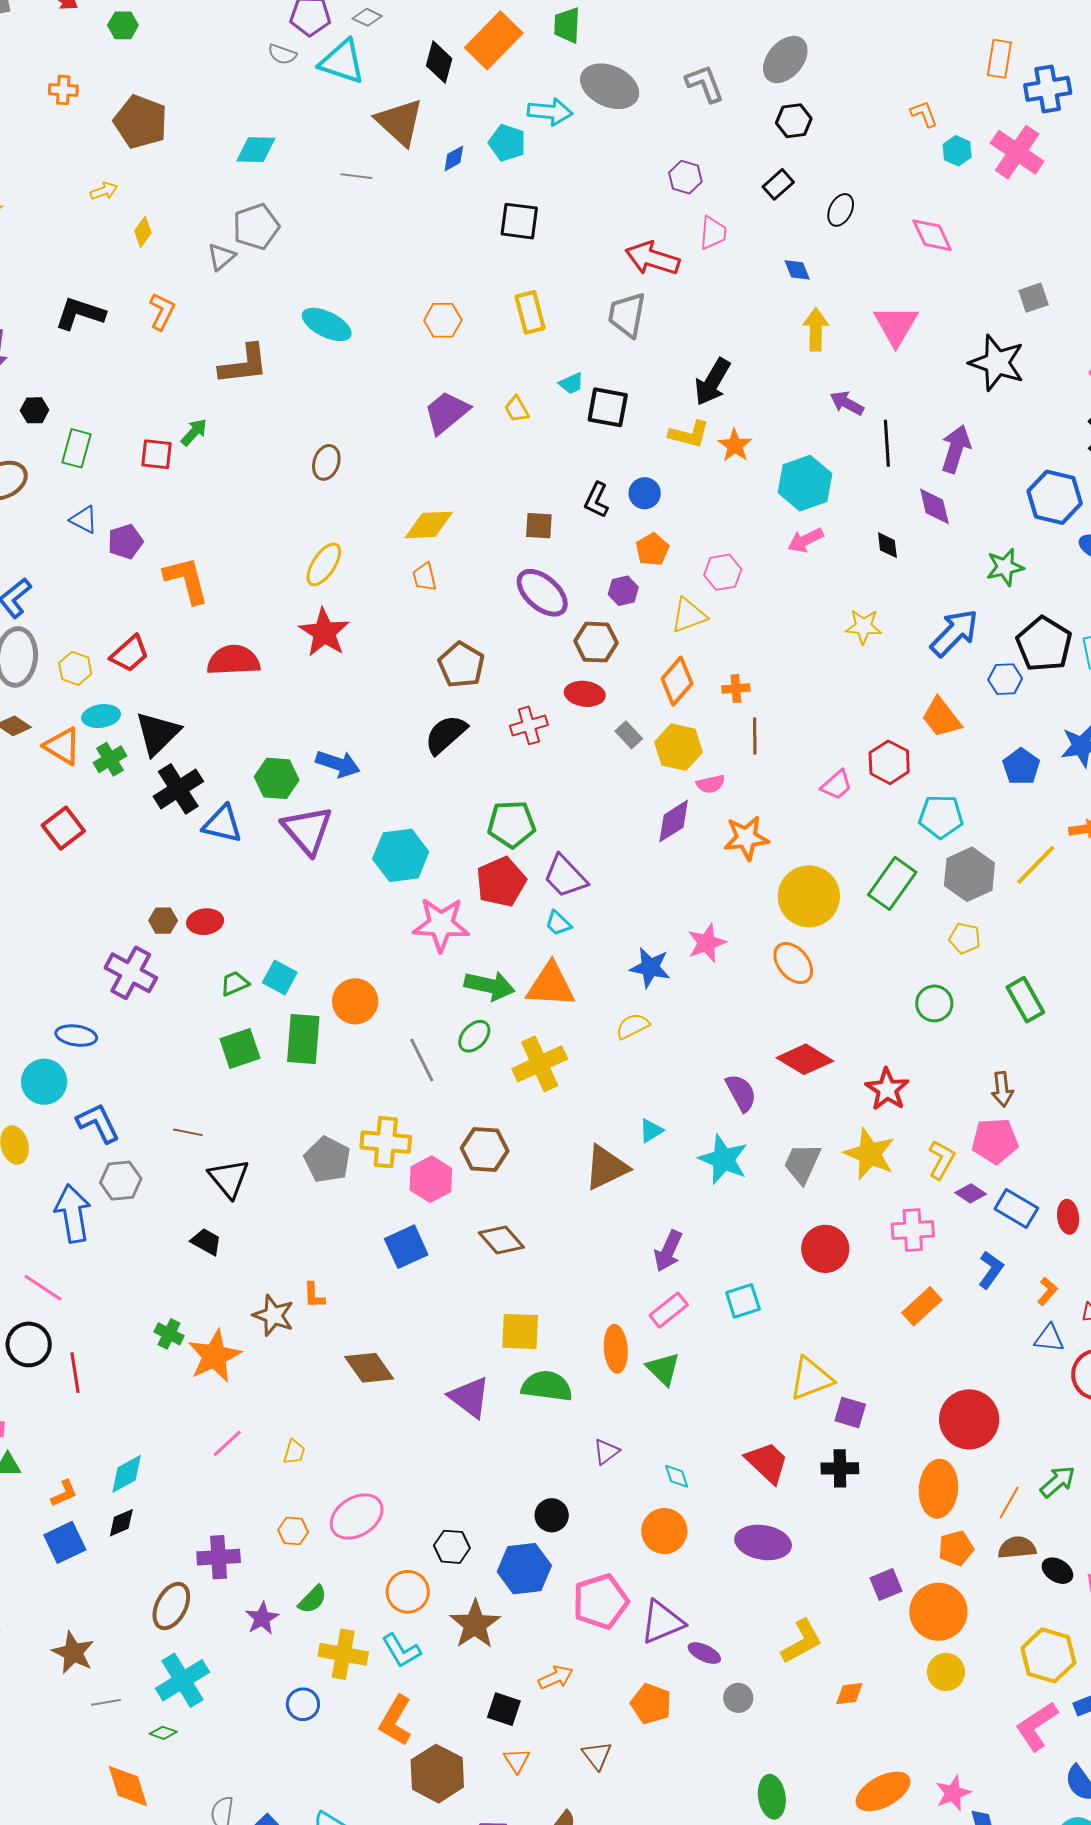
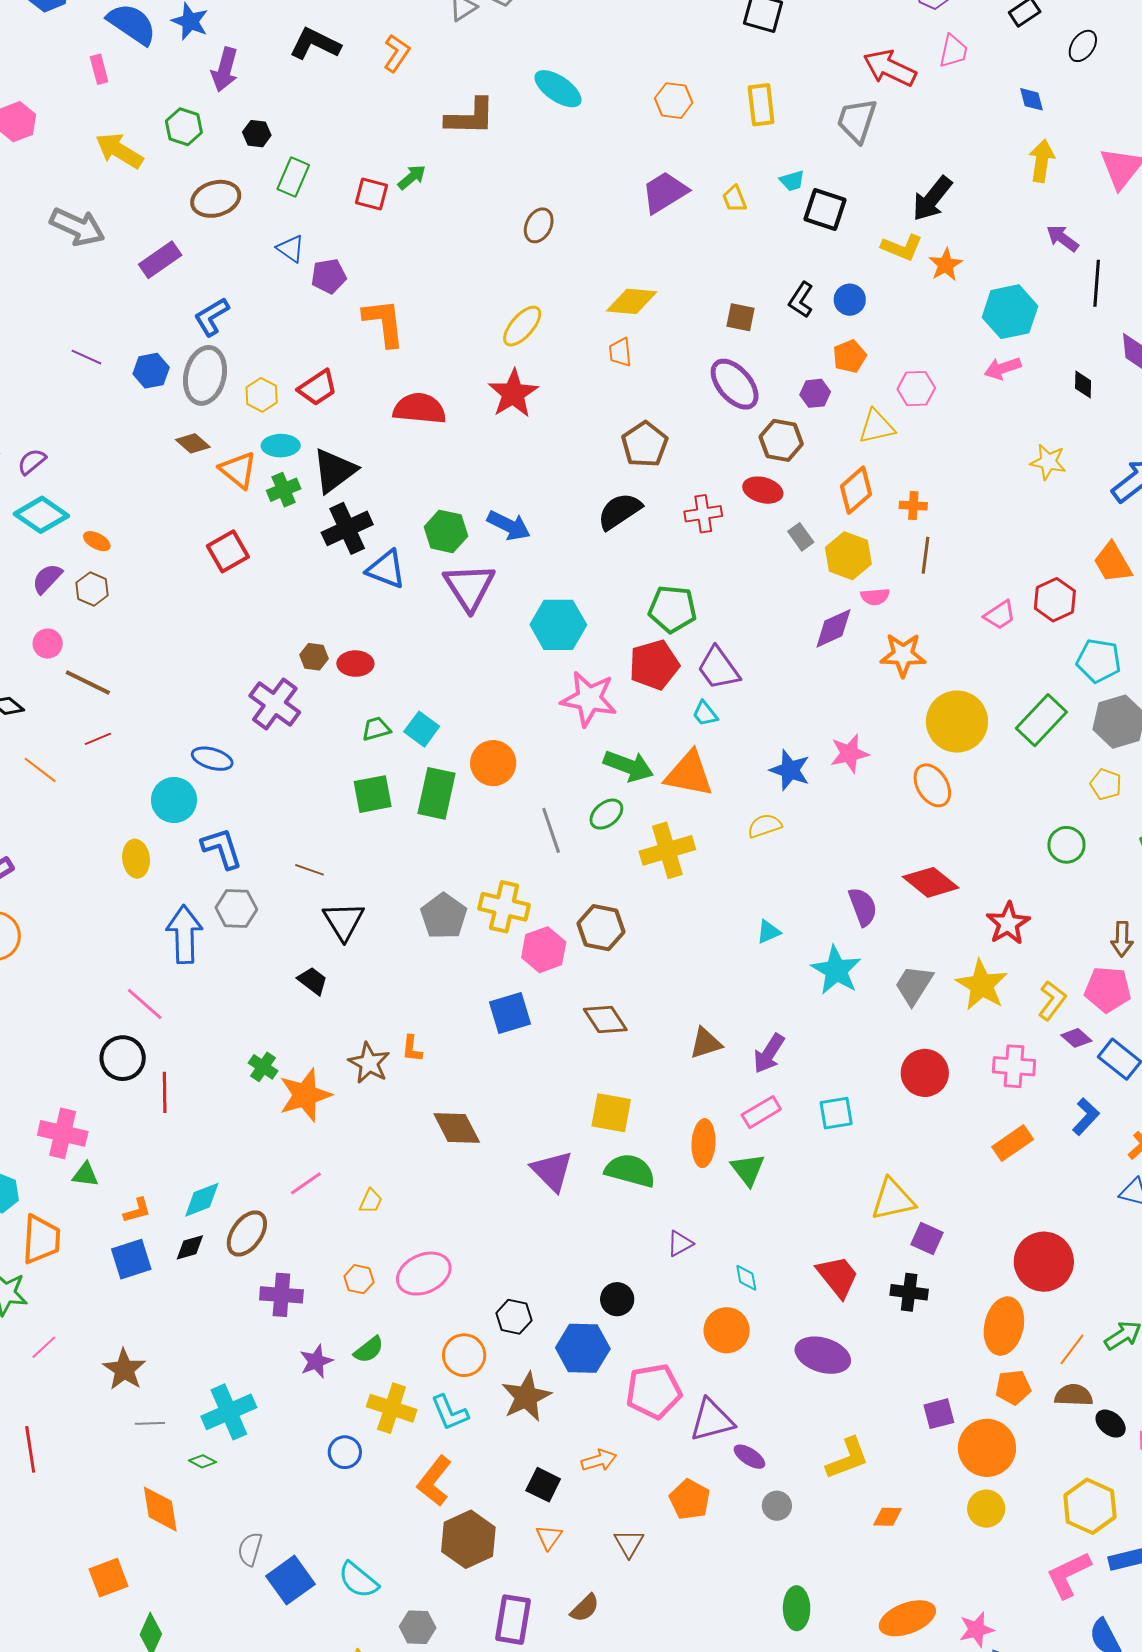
brown triangle: (606, 1167) -> (706, 1043), moved, size x0.7
brown ellipse: (171, 1606) -> (247, 1233), moved

